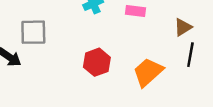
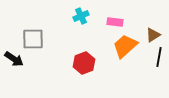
orange trapezoid: (148, 72) -> (125, 46), moved

